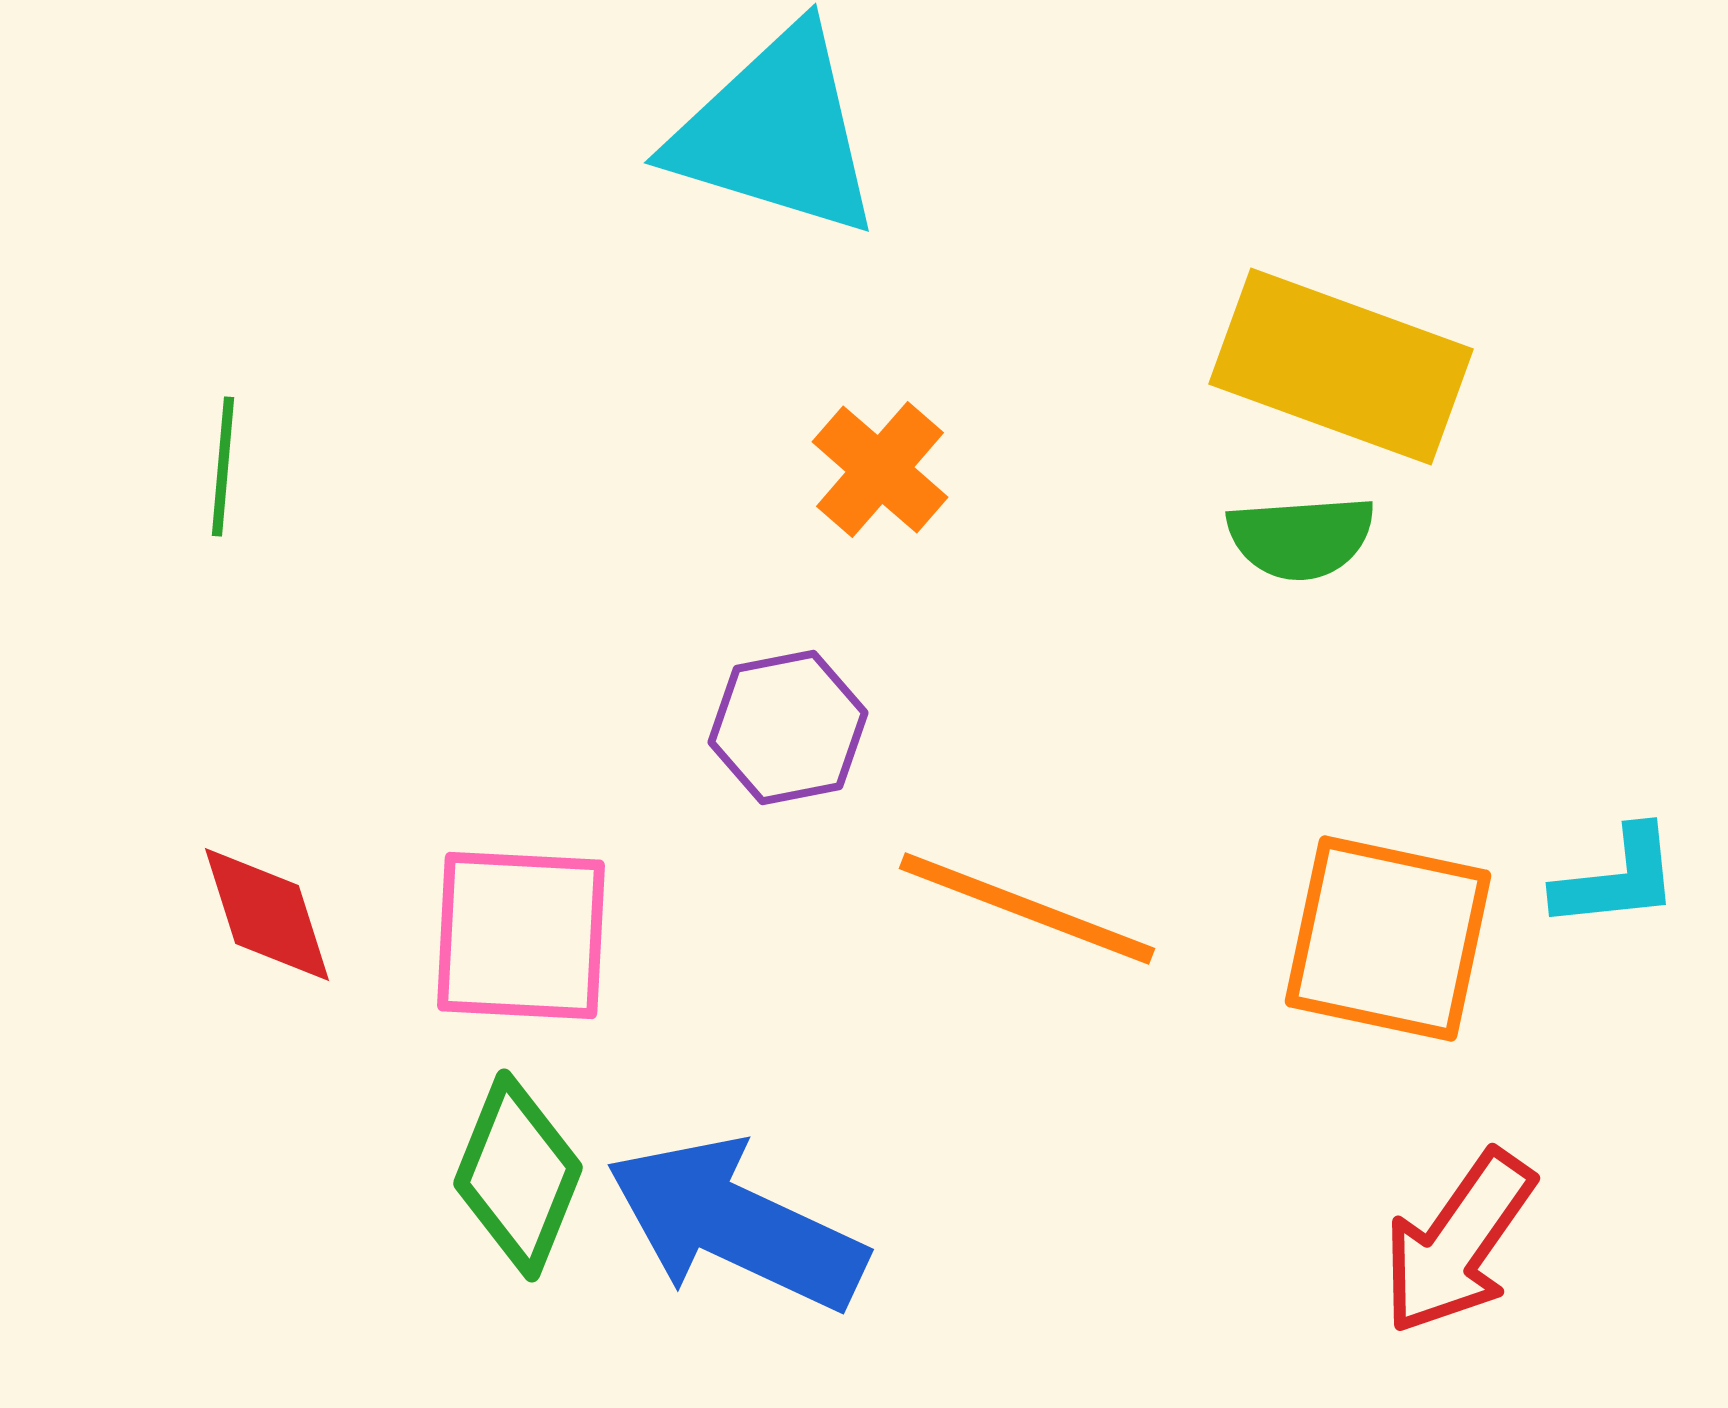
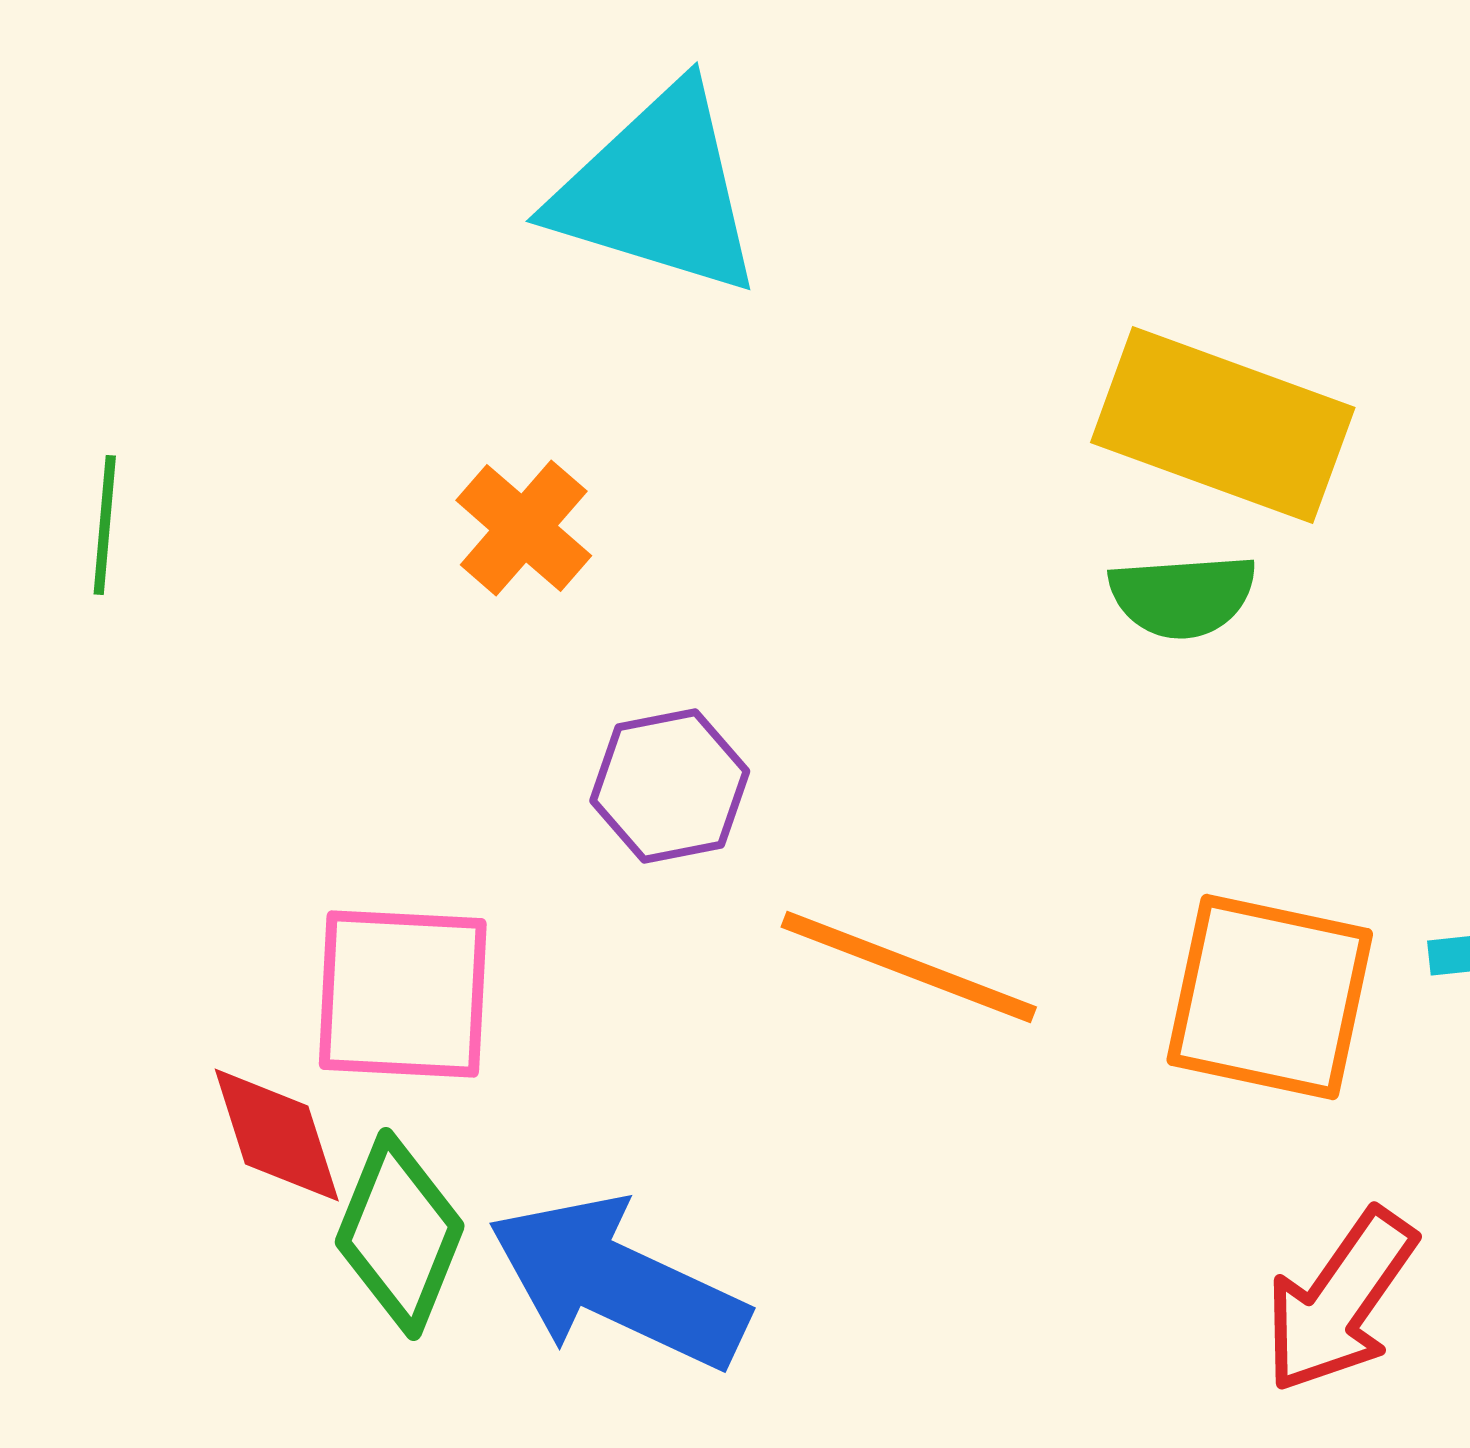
orange cross: (880, 470) -> (524, 528), moved
red diamond: (267, 914) -> (277, 1135), moved

